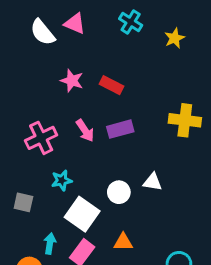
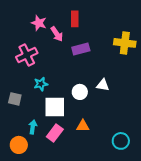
pink star: (72, 81) -> (39, 23), moved
red rectangle: (111, 85) -> (75, 19), turned 63
pink arrow: (85, 131) -> (57, 34), moved
white square: (82, 214) -> (55, 107), turned -35

